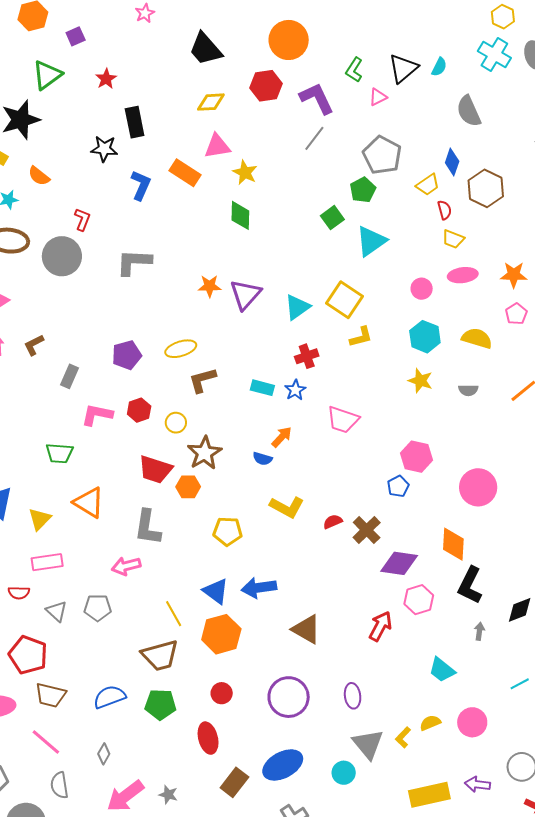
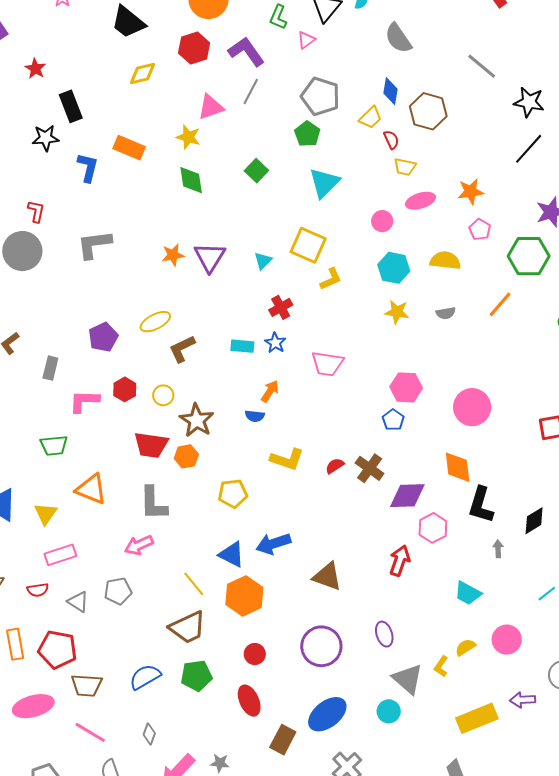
pink triangle: (217, 146) -> (211, 107), moved
green square: (332, 218) -> (256, 171), moved
cyan triangle: (297, 307) -> (263, 261), size x0.7

